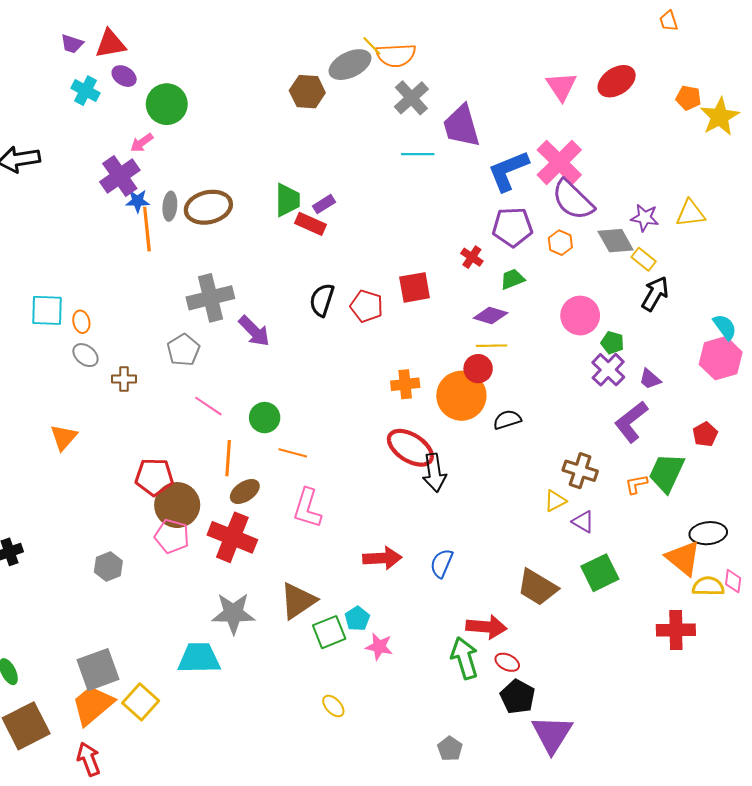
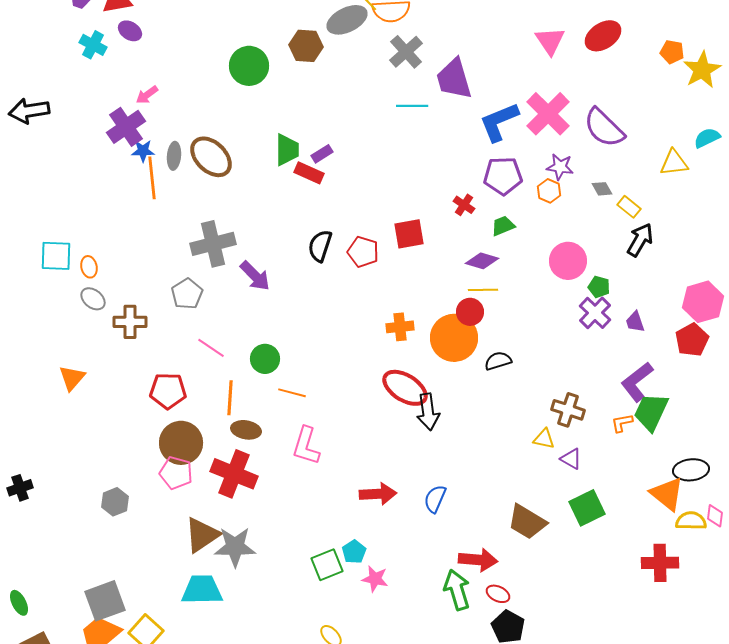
green circle: (167, 104) -> (249, 66), moved
purple semicircle: (573, 200) -> (604, 128), moved
brown ellipse: (208, 207) -> (211, 157), turned 57
purple star: (645, 218) -> (560, 167), moved
gray diamond: (616, 241) -> (602, 189), size x0.6
cyan semicircle: (725, 327) -> (707, 138), moved, turned -80
brown cross: (124, 379) -> (130, 322), size x1.4
purple trapezoid: (650, 379) -> (635, 322), turned 30
purple L-shape: (631, 422) -> (637, 382), moved
red pentagon: (705, 434) -> (692, 340), moved, size x1.4
red pentagon: (154, 477) -> (168, 391), moved
brown ellipse: (245, 491) -> (246, 430), turned 44
yellow triangle: (555, 501) -> (544, 439), turned 40
brown triangle: (298, 601) -> (202, 535), moved

